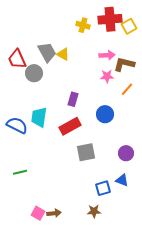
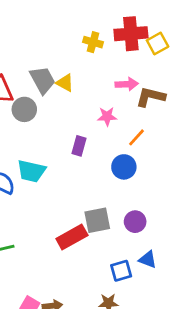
pink star: (107, 76) -> (107, 116), moved
orange line: (127, 89) -> (137, 137), moved
cyan trapezoid: (39, 117) -> (31, 171), turned -85
red rectangle: (70, 126) -> (72, 237), moved
purple circle: (126, 153) -> (135, 222), moved

